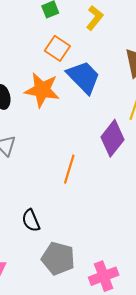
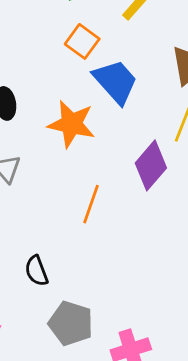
orange star: (42, 90) -> (71, 124), moved

